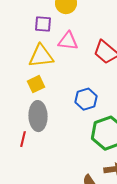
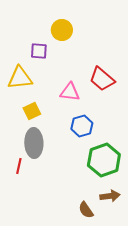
pink triangle: (68, 41) -> (70, 92), moved
yellow triangle: (41, 56) -> (20, 78), moved

